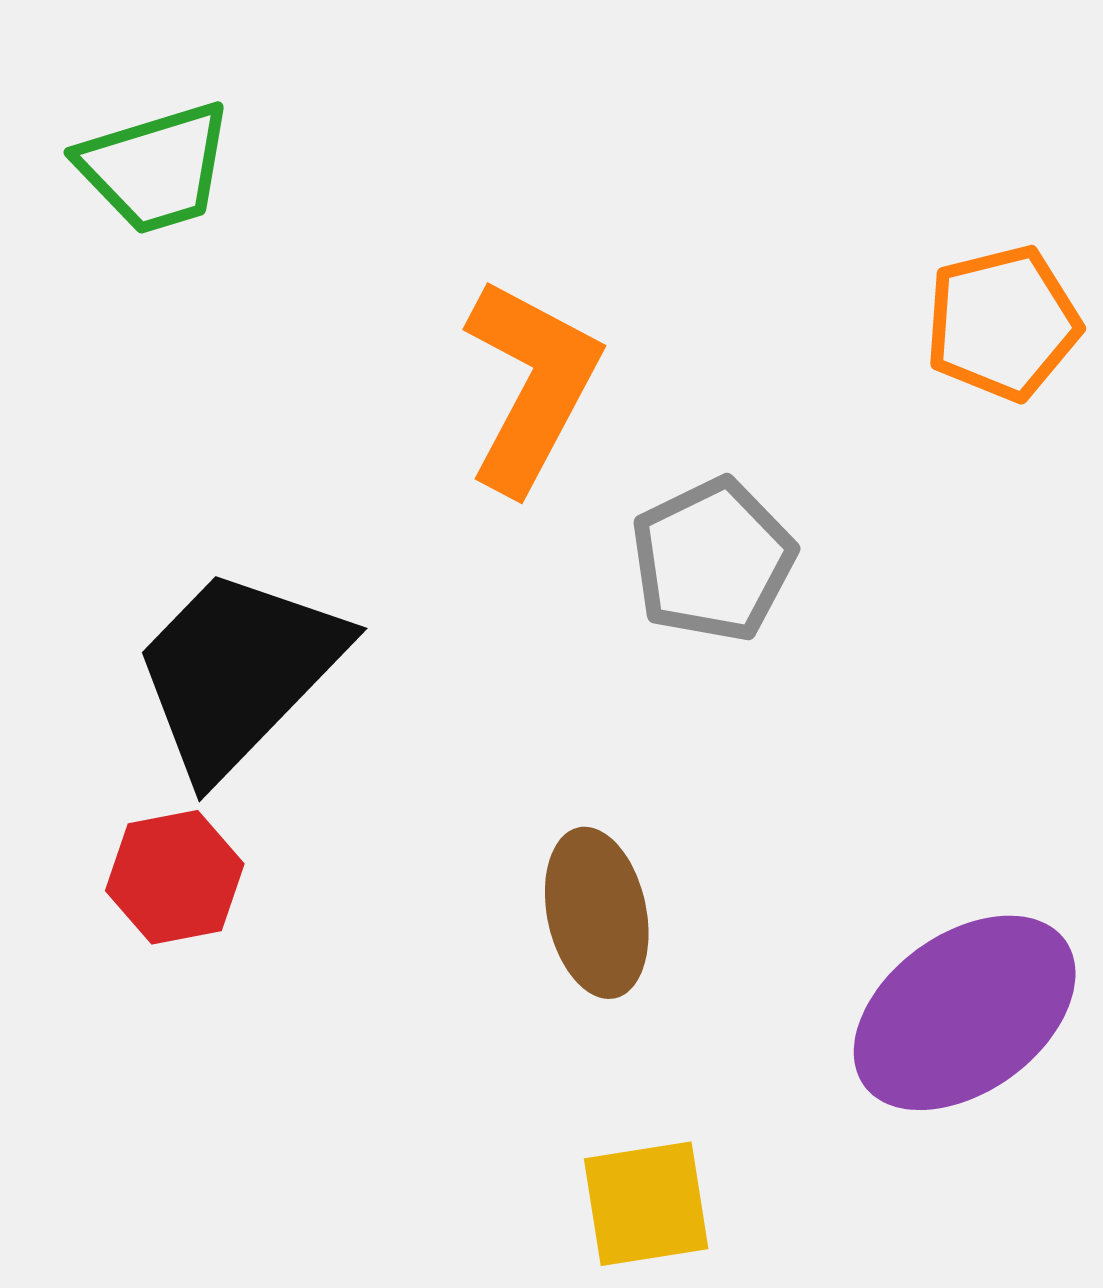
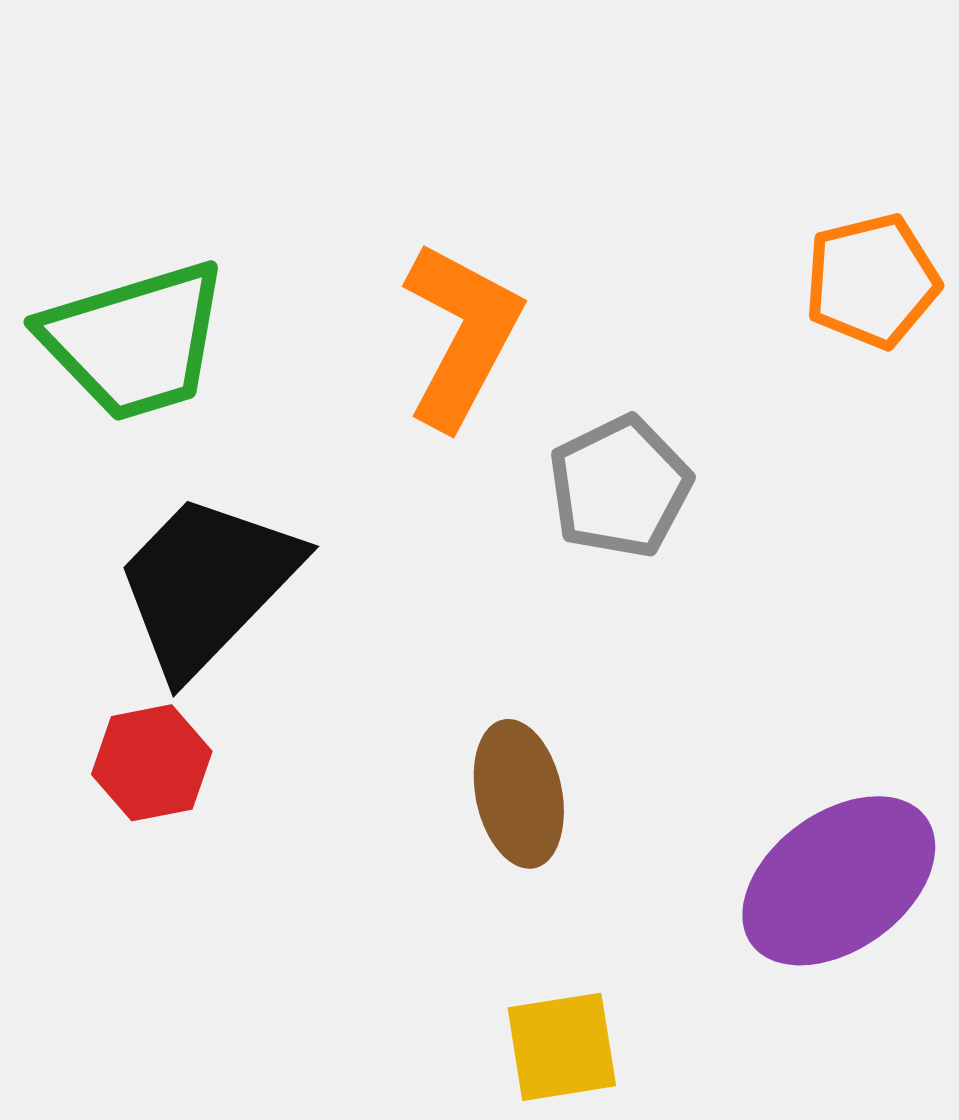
green trapezoid: (155, 168) -> (135, 341), moved, size x1.4

